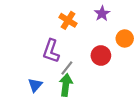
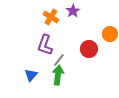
purple star: (102, 14) -> (73, 11), moved
orange cross: (68, 20) -> (51, 17), moved

